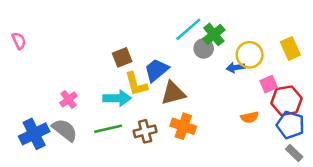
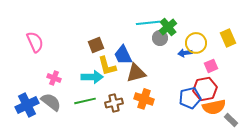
cyan line: (188, 29) -> (148, 23), turned 35
pink semicircle: (19, 41) -> (35, 42), moved, size x1.5
blue trapezoid: (156, 70) -> (123, 55), turned -75
pink cross: (69, 99) -> (54, 78), turned -32
red hexagon: (287, 101) -> (205, 89), moved
orange semicircle: (250, 117) -> (214, 107), moved, size x1.6
blue pentagon: (290, 125) -> (190, 98), moved, turned -30

